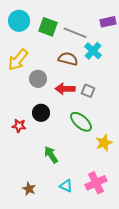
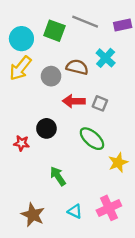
cyan circle: (19, 21) -> (21, 39), moved
gray line: (75, 33) -> (85, 22), moved
gray circle: (38, 79) -> (51, 76), moved
brown star: (29, 189) -> (33, 215), size x1.5

